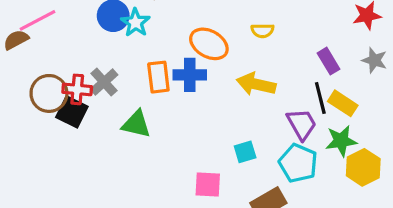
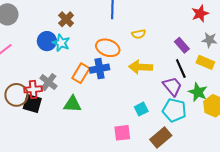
orange rectangle: (158, 77) -> (81, 73), turned 48
yellow rectangle: (343, 103) -> (205, 62), moved
green star: (341, 141) -> (198, 92), turned -30

